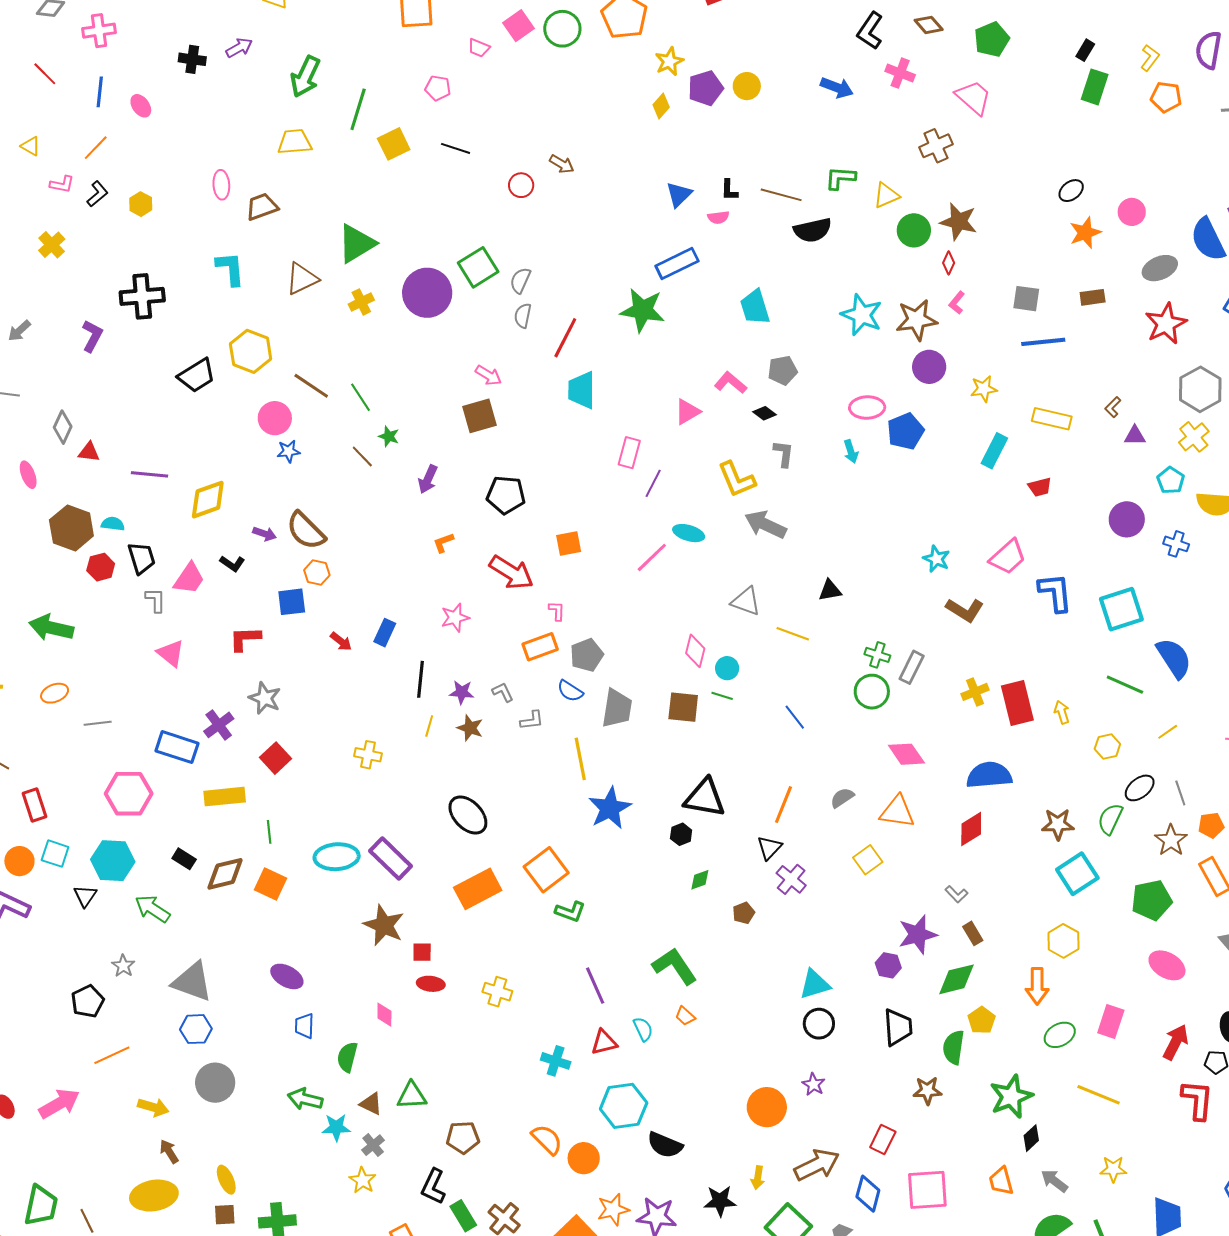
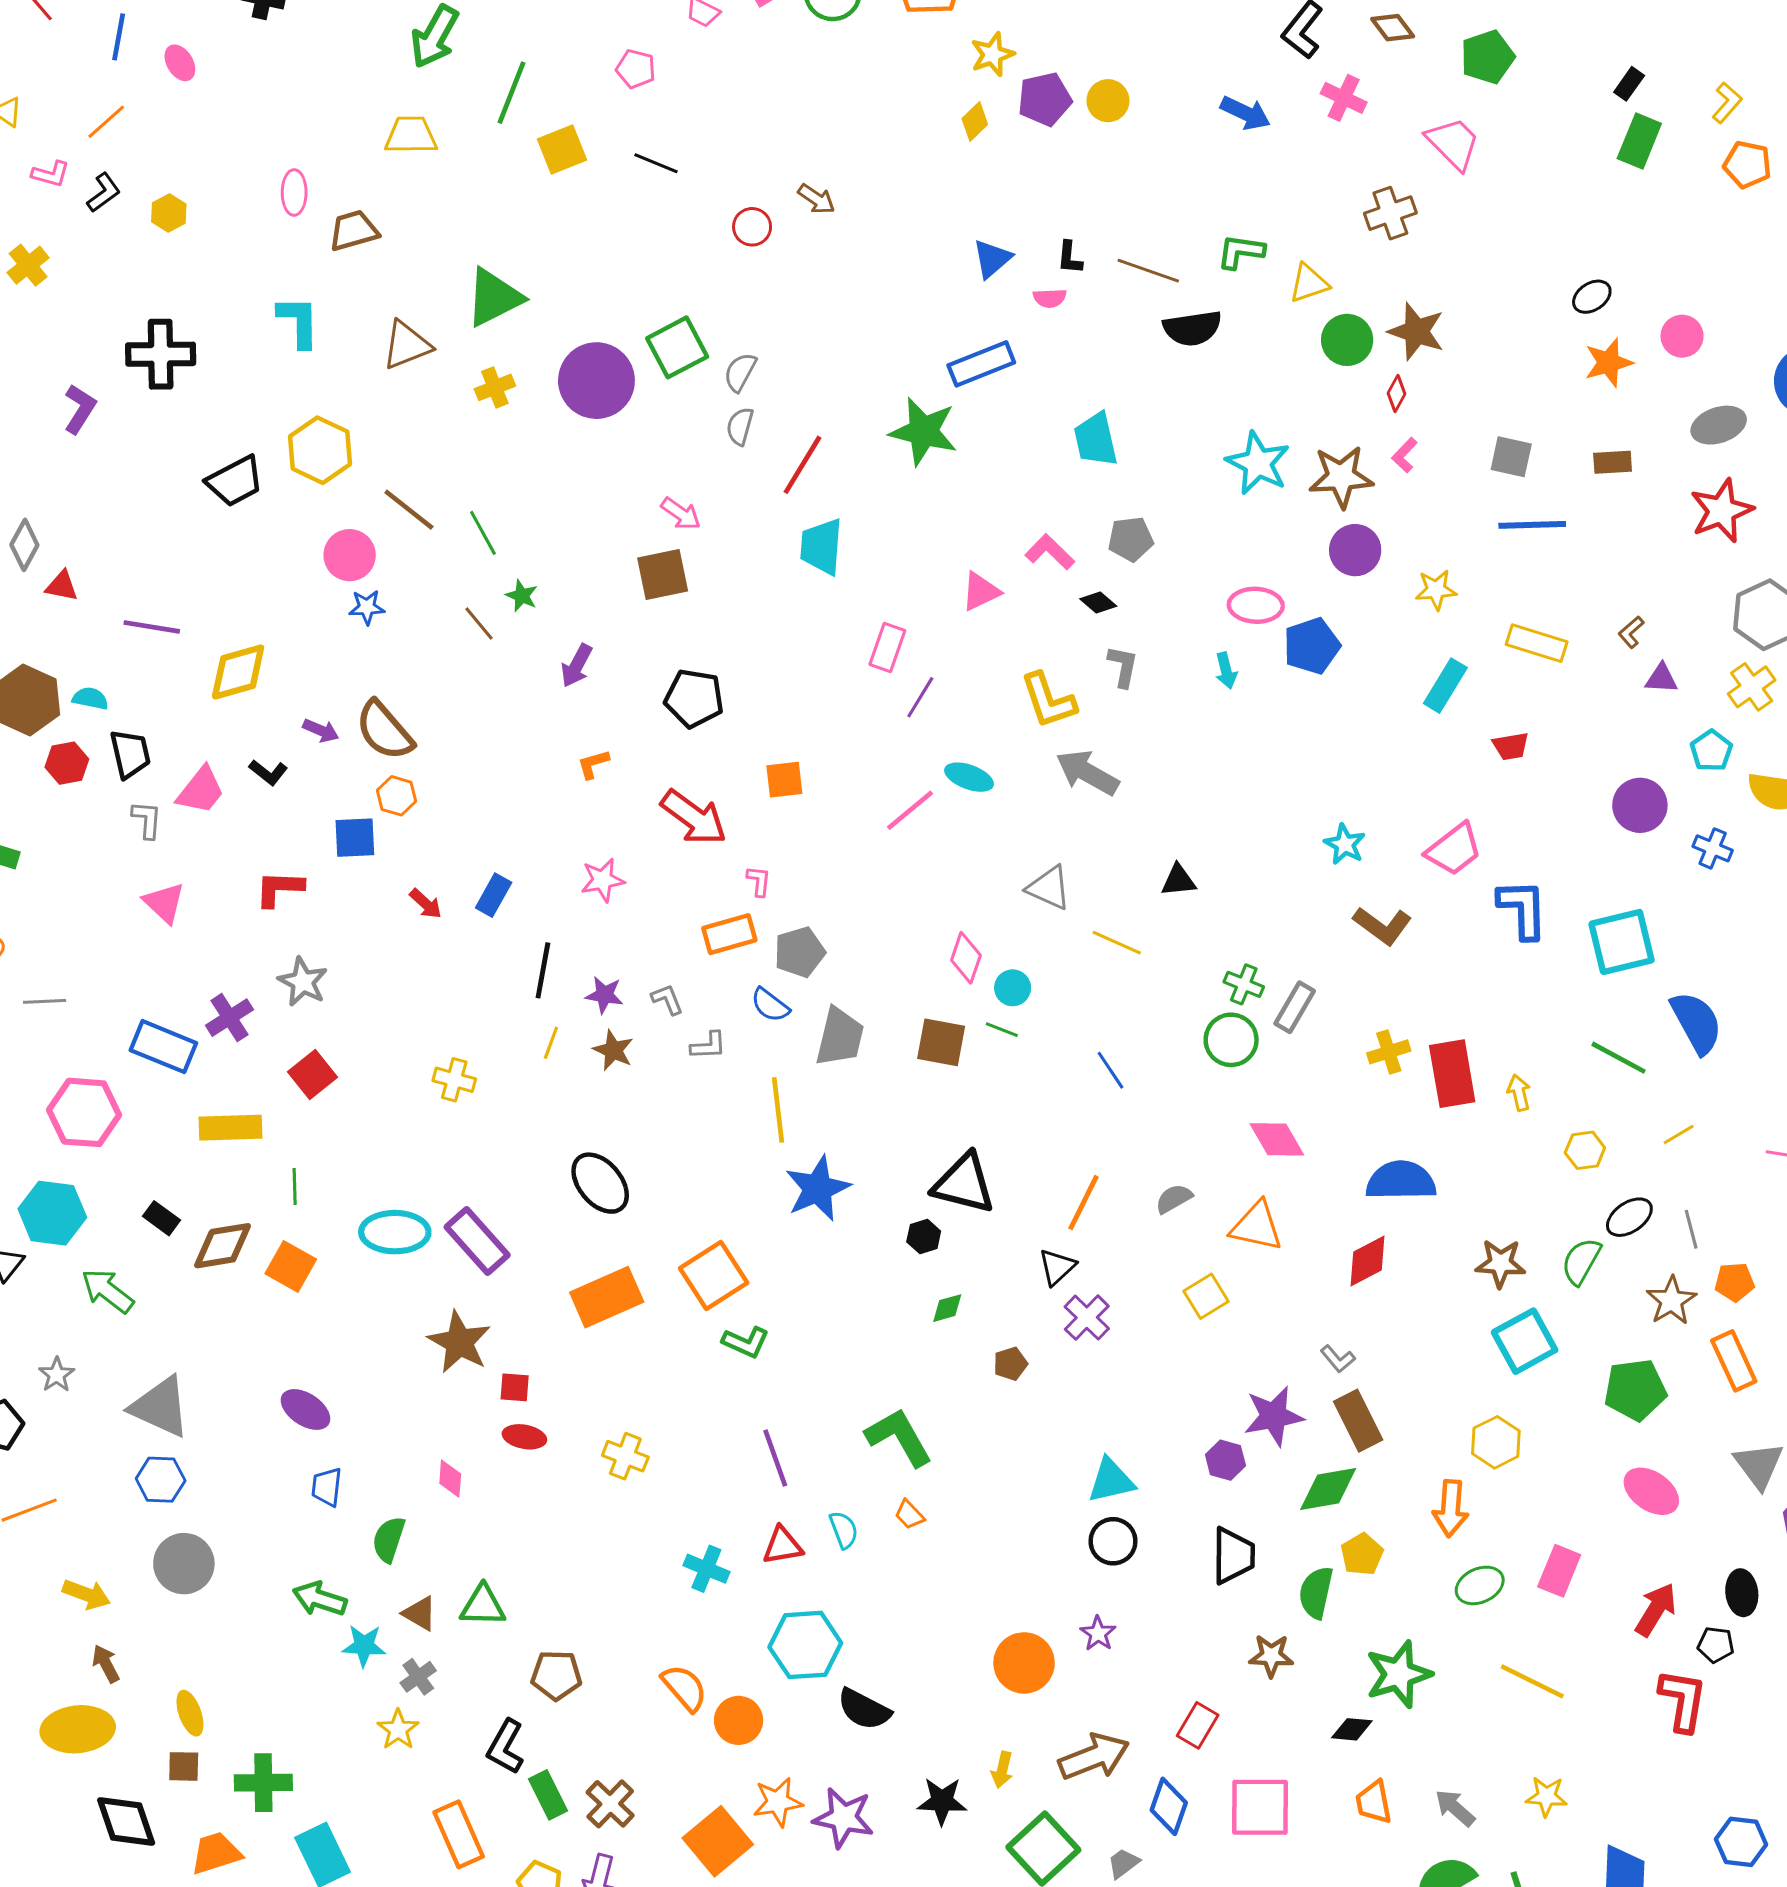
brown rectangle: (973, 933) -> (1358, 1421), size x1.6
black diamond: (1031, 1138) -> (1352, 1729), moved, turned 44

